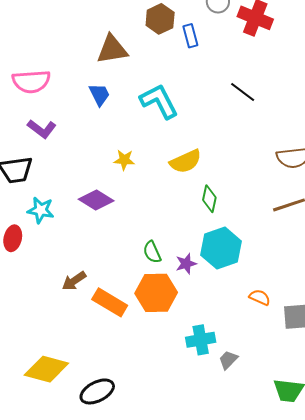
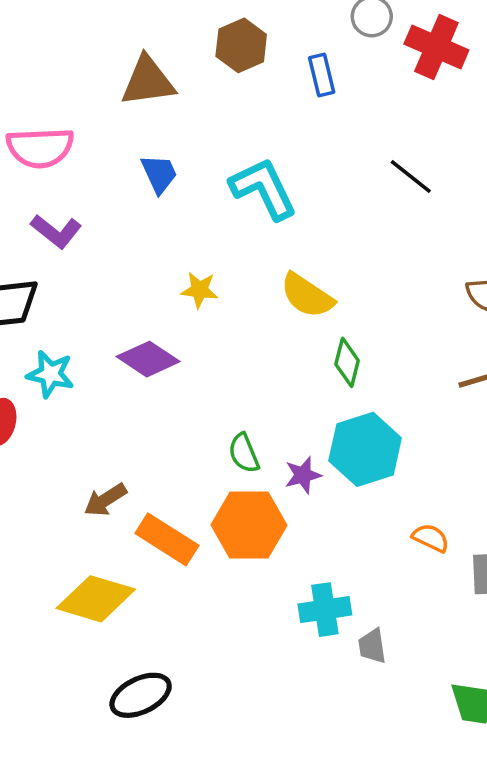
brown hexagon: (160, 19) -> (241, 45), moved
brown triangle: (112, 49) -> (148, 81), moved
yellow semicircle: (186, 161) -> (307, 296), turned 56
gray trapezoid: (228, 360) -> (372, 646), turned -55
yellow diamond: (46, 369) -> (96, 599), moved

